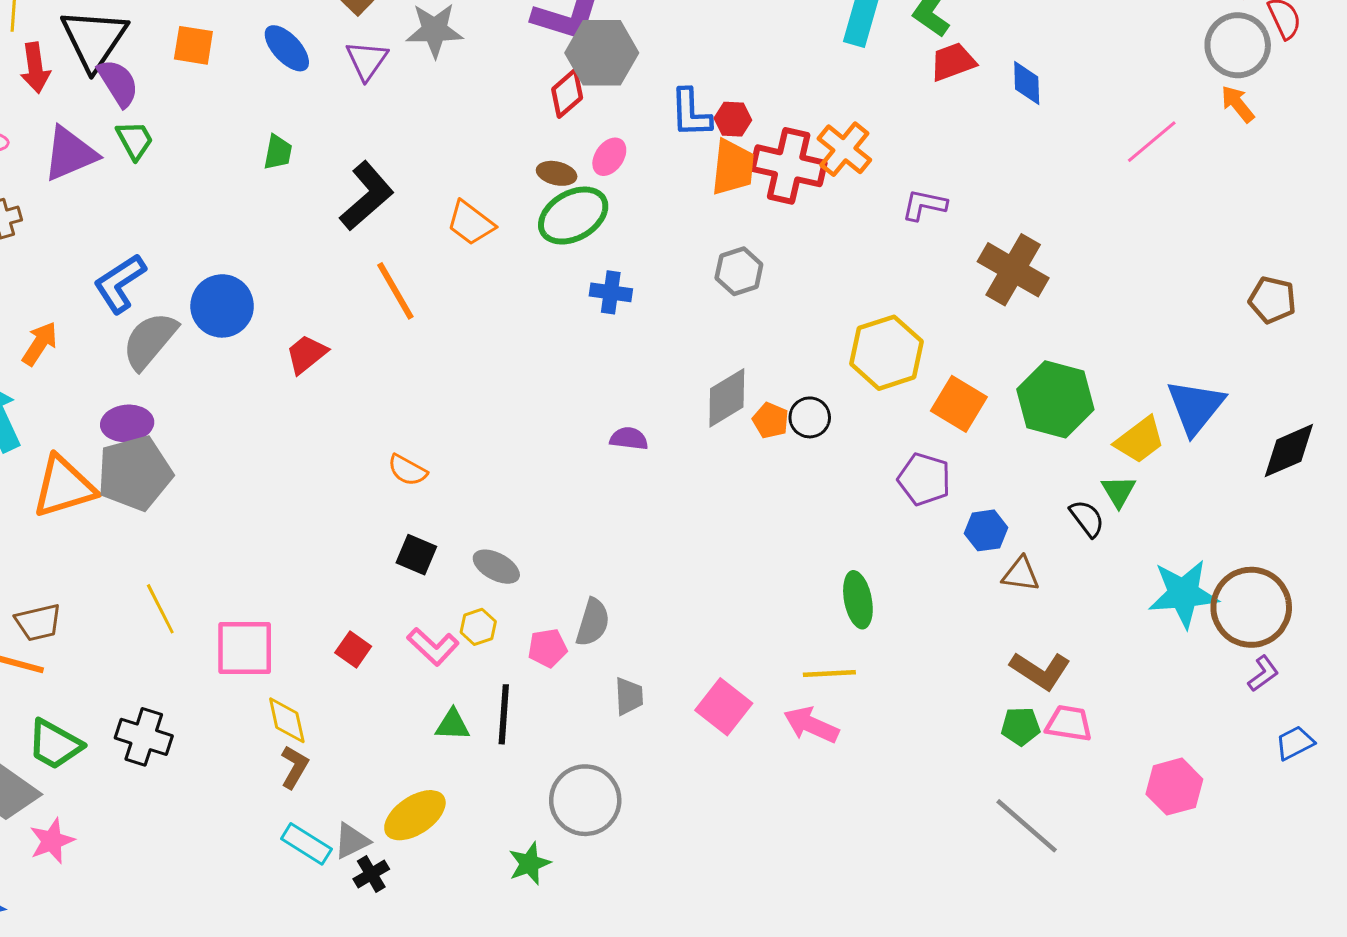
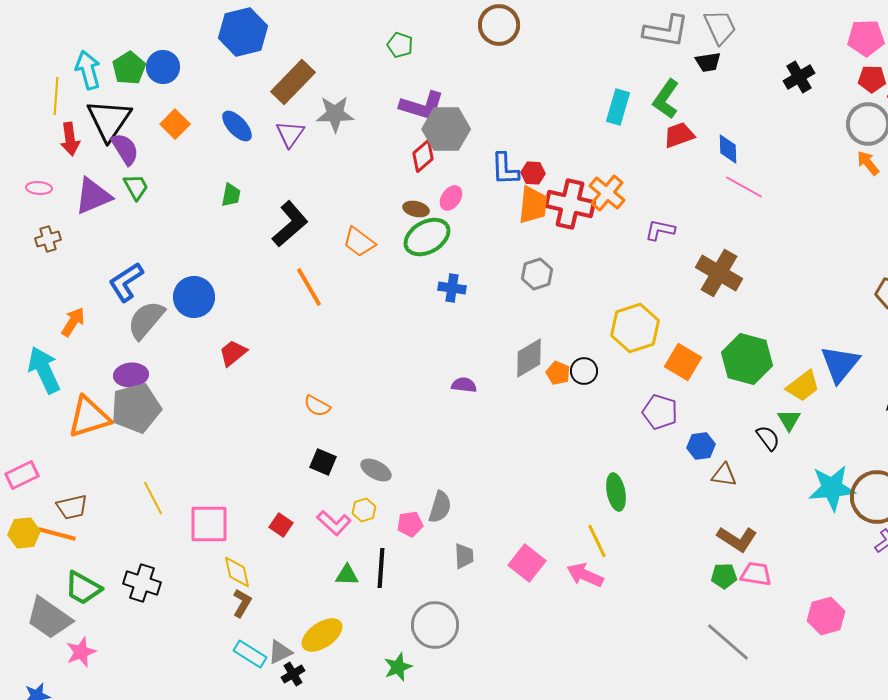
orange square: (193, 45) -> (175, 124), turned 36
pink line: (1152, 142) -> (744, 187), moved, turned 69
red trapezoid: (306, 354) -> (233, 353), moved
yellow line: (829, 674) -> (597, 541), turned 68

